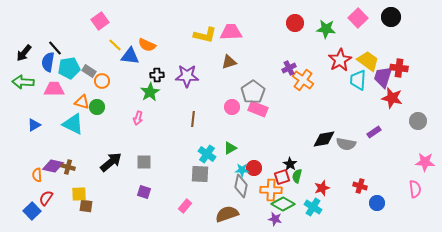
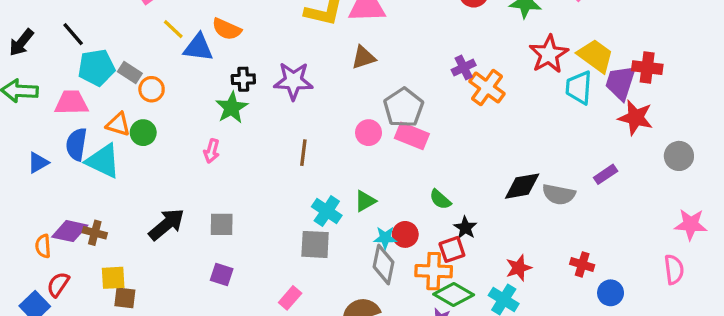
blue semicircle: (48, 62) -> (76, 144), moved
green semicircle: (297, 176) -> (440, 199), moved, turned -64

